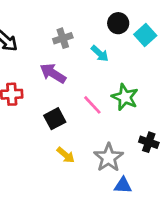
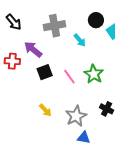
gray cross: (63, 38) -> (55, 26), size x1.5
purple arrow: (53, 73) -> (33, 49), moved
black square: (55, 119) -> (45, 72), moved

